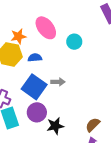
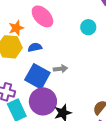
cyan circle: (74, 42) -> (88, 27), moved
purple circle: (37, 112) -> (43, 101), size x1.4

